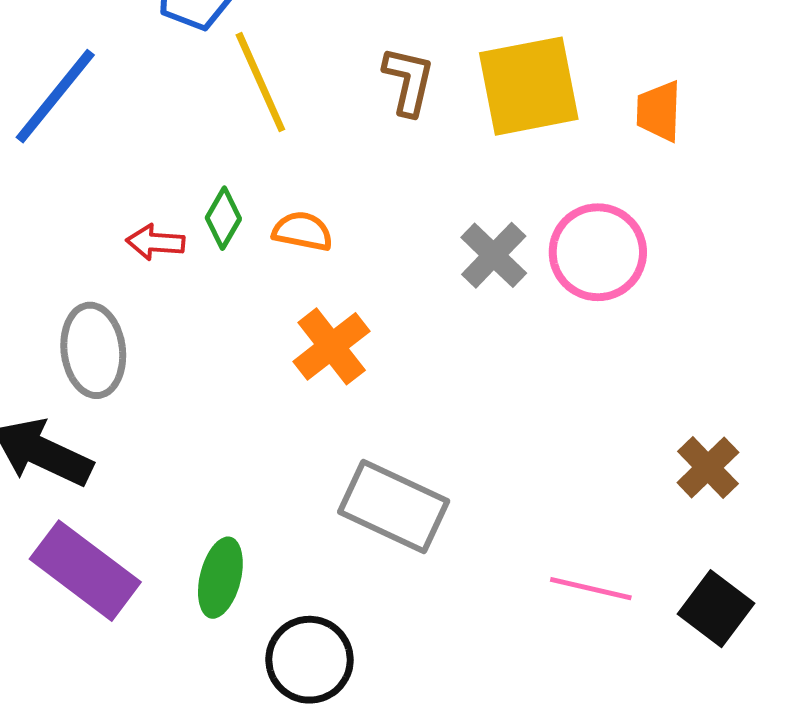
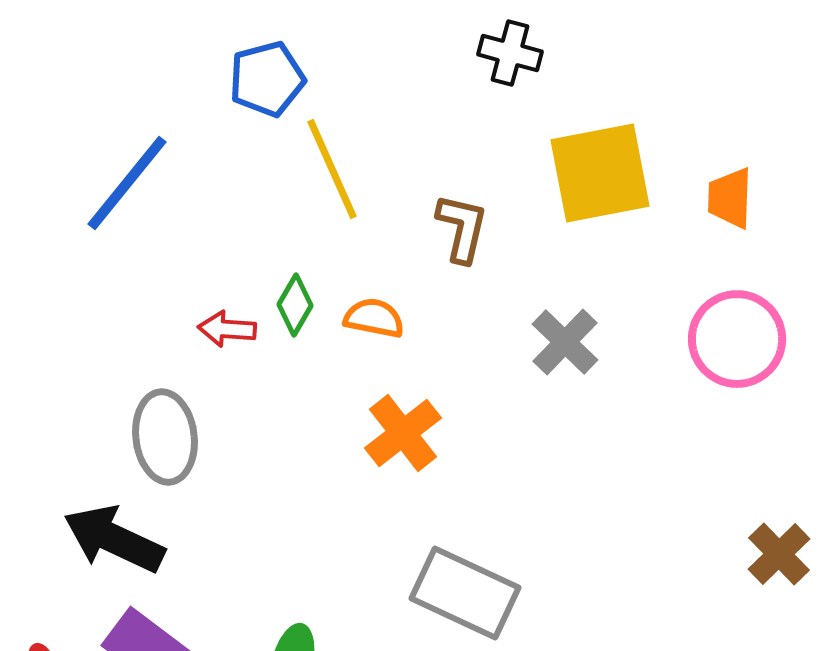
brown L-shape: (409, 81) -> (462, 228), moved
pink circle: (598, 252) -> (737, 339), moved

